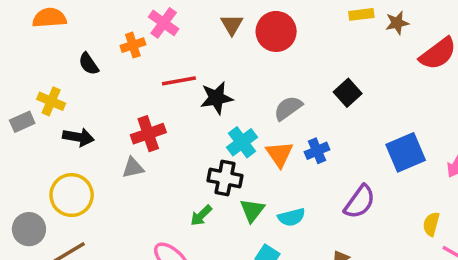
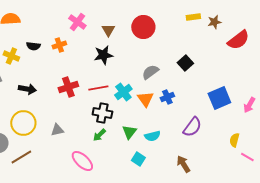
brown triangle: (232, 25) -> (108, 30), moved
orange cross: (133, 45) -> (59, 45), moved
black semicircle: (89, 64) -> (33, 46), turned -48
red line: (179, 81) -> (98, 88), moved
black star: (216, 98) -> (103, 55), moved
yellow cross: (51, 101) -> (11, 56), moved
gray triangle: (133, 168) -> (57, 130), moved
black cross: (225, 178) -> (102, 113), moved

